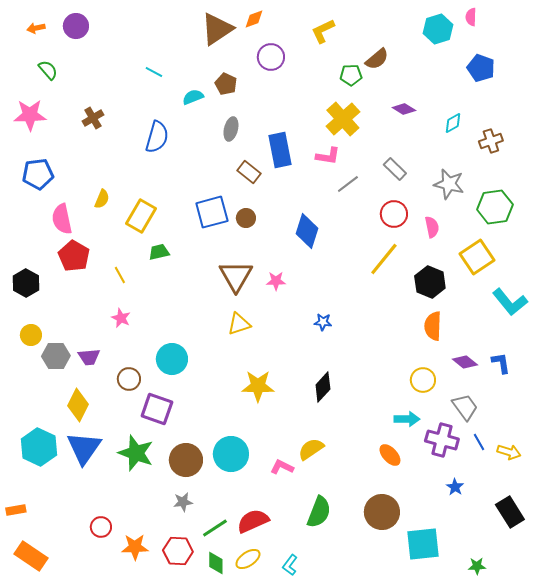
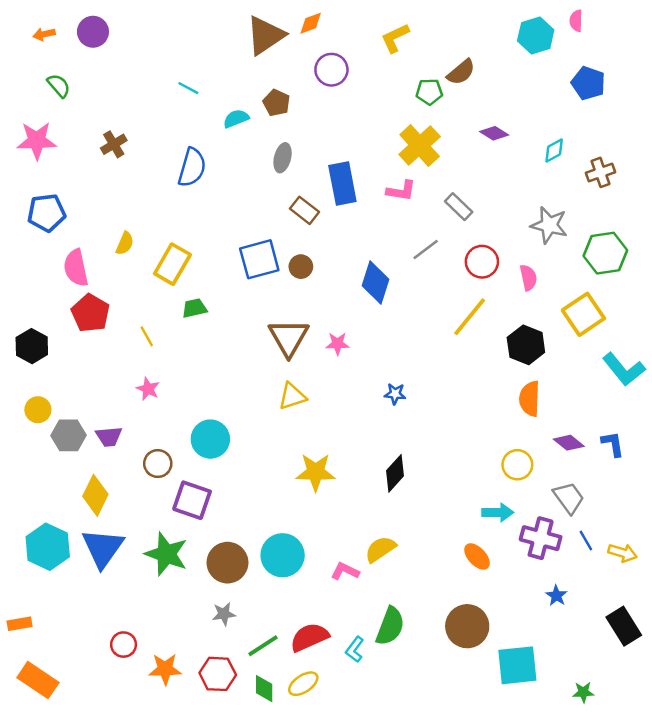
gray rectangle: (395, 169) -> (459, 207), moved
gray line: (348, 184) -> (426, 249), moved
cyan L-shape: (290, 565) -> (355, 649), moved

